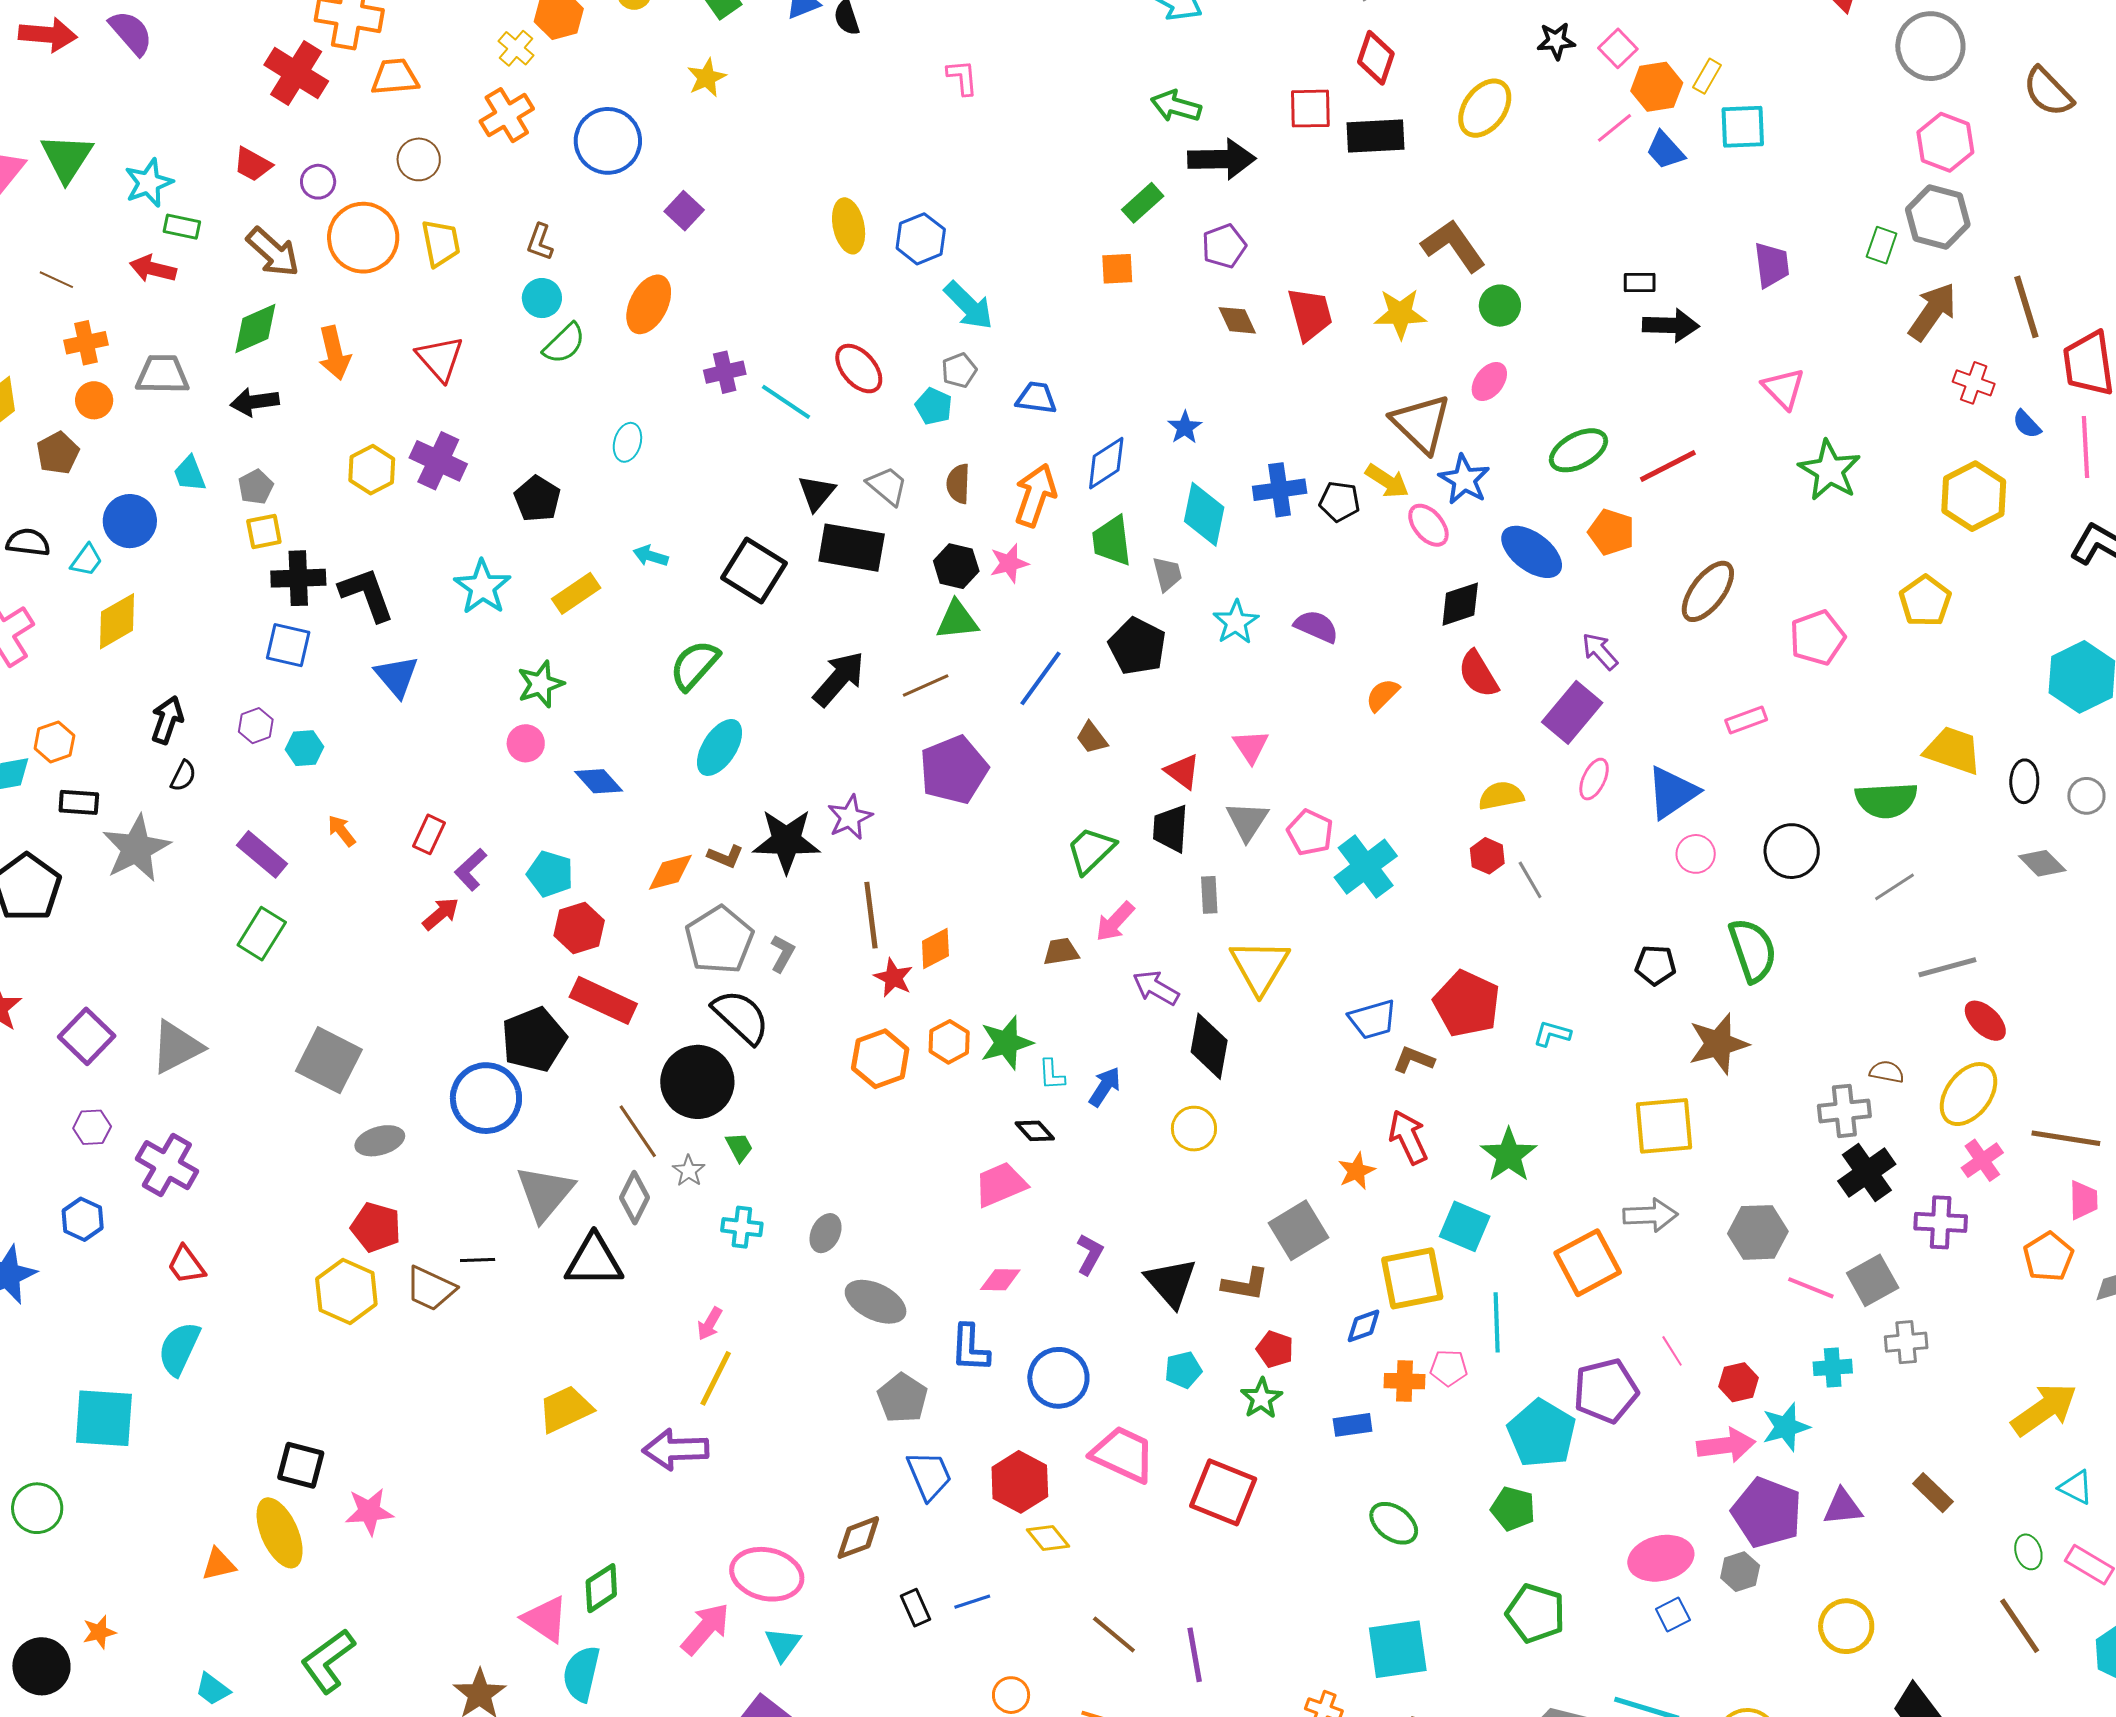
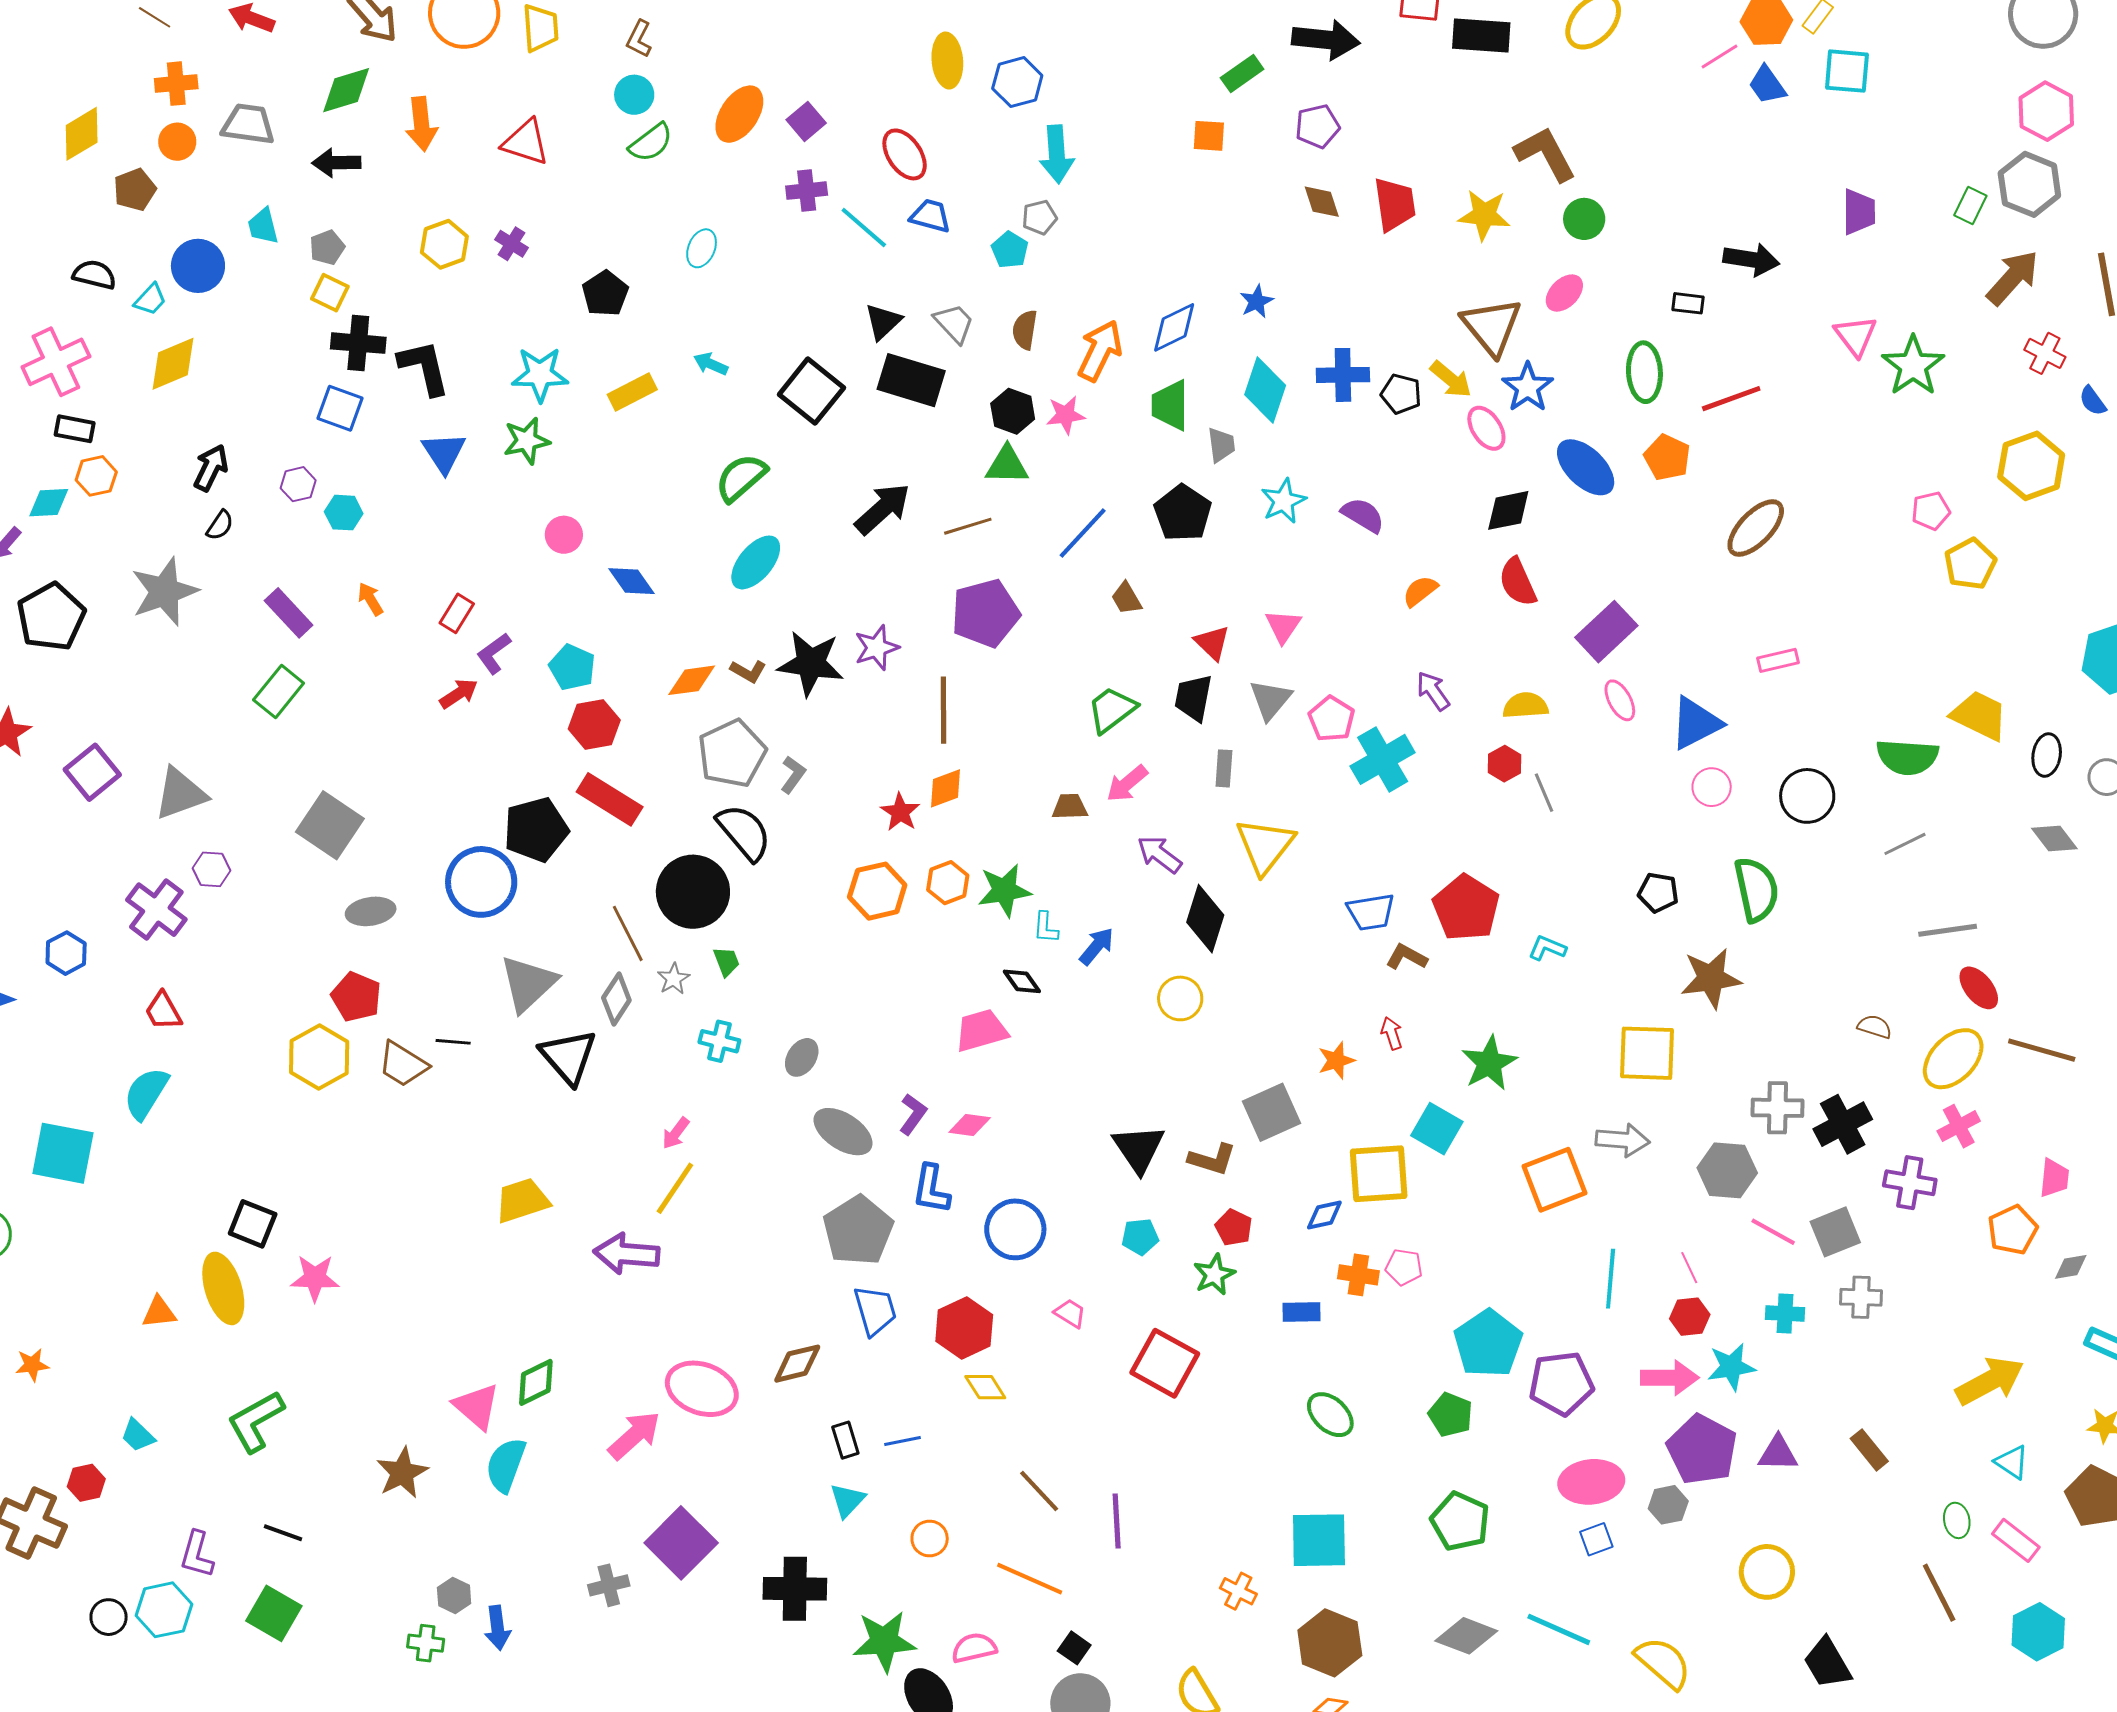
purple square: (684, 211) -> (806, 121), moved
black rectangle: (1640, 282) -> (1688, 303), moved
cyan arrow: (969, 306) -> (1057, 154), turned 34
red triangle: (440, 358) -> (526, 142), turned -38
red ellipse: (859, 369) -> (905, 154), moved
blue trapezoid: (1036, 398) -> (930, 216), moved
green ellipse: (1578, 450) -> (1644, 372), turned -72
purple cross: (438, 461) -> (512, 244), size x0.6
green star: (1830, 470) -> (1913, 366), moved
yellow square: (264, 531) -> (330, 293), turned 30
cyan star: (482, 587) -> (540, 374), turned 30
pink pentagon: (1817, 638) -> (1931, 511), moved, size x0.7
purple arrow: (1600, 651) -> (1433, 691), moved
green star: (541, 684) -> (527, 441), moved
pink ellipse: (1594, 779) -> (1620, 700), turned -60
black rectangle: (79, 802) -> (75, 429), moved
brown line: (871, 915) -> (943, 710), moved
gray cross: (1844, 1111) -> (1777, 1108), moved
purple hexagon: (92, 1127) -> (211, 869), moved
red arrow: (1408, 1137) -> (1392, 1033), size x0.6
brown line: (2066, 1138) -> (2042, 1050), moved
purple L-shape: (1090, 1254) -> (913, 1114), moved
black triangle: (594, 1261) -> (568, 1057), turned 42
cyan line: (1497, 1322) -> (1611, 1279), moved
pink line: (1672, 1351) -> (1689, 1268), moved
purple pentagon: (1606, 1391) -> (1561, 1383), moved
gray pentagon: (903, 1398) -> (858, 1230), size x1.4
pink trapezoid: (1123, 1454) -> (1070, 1313), size x0.5
cyan triangle: (783, 1644) -> (847, 1500), moved

